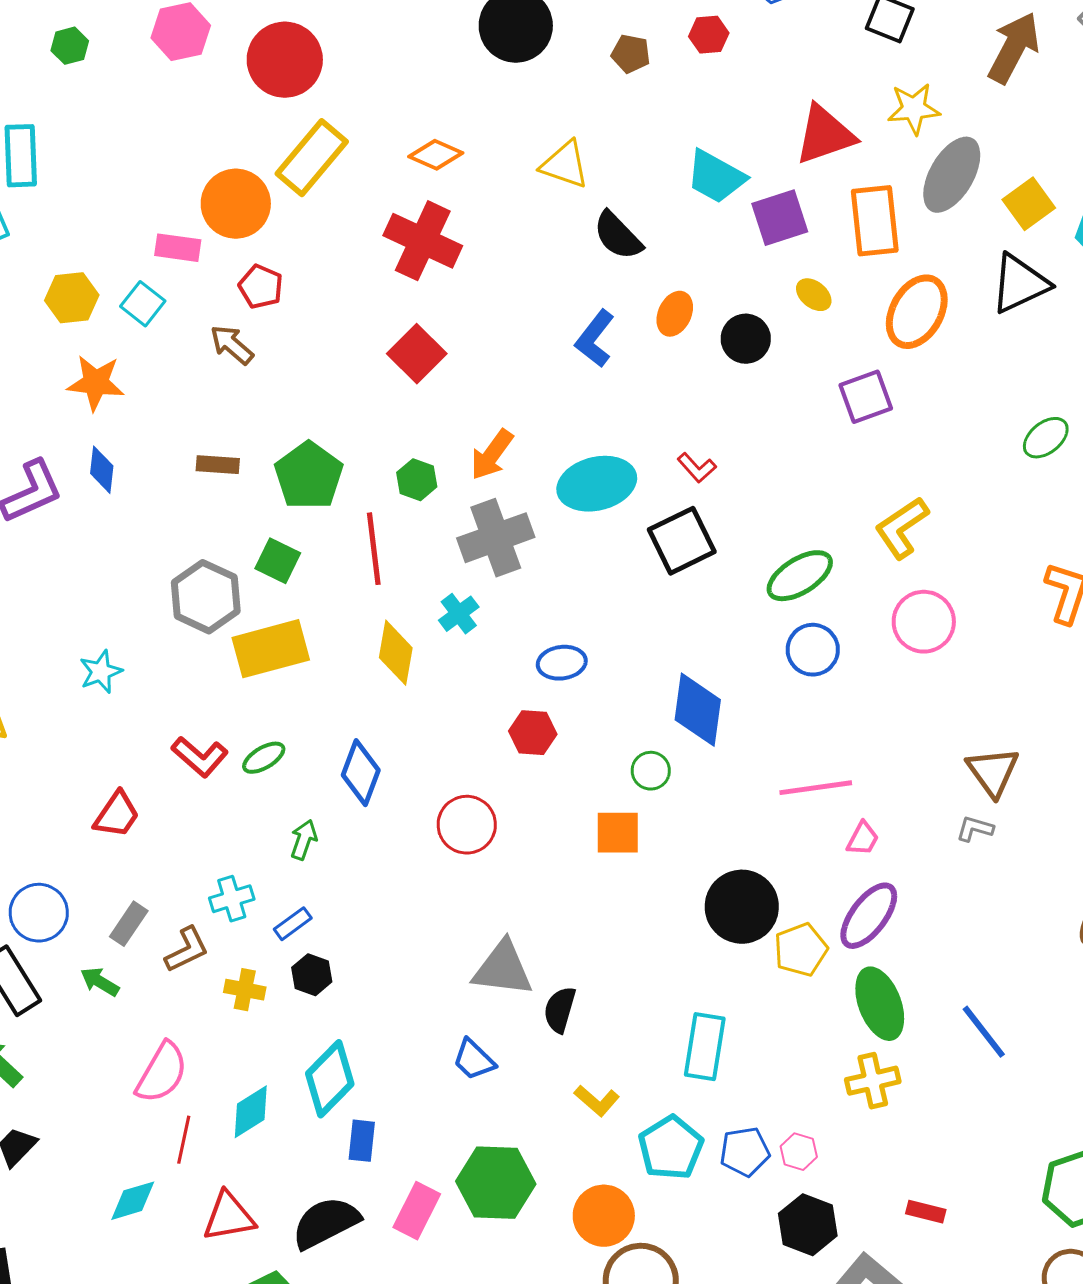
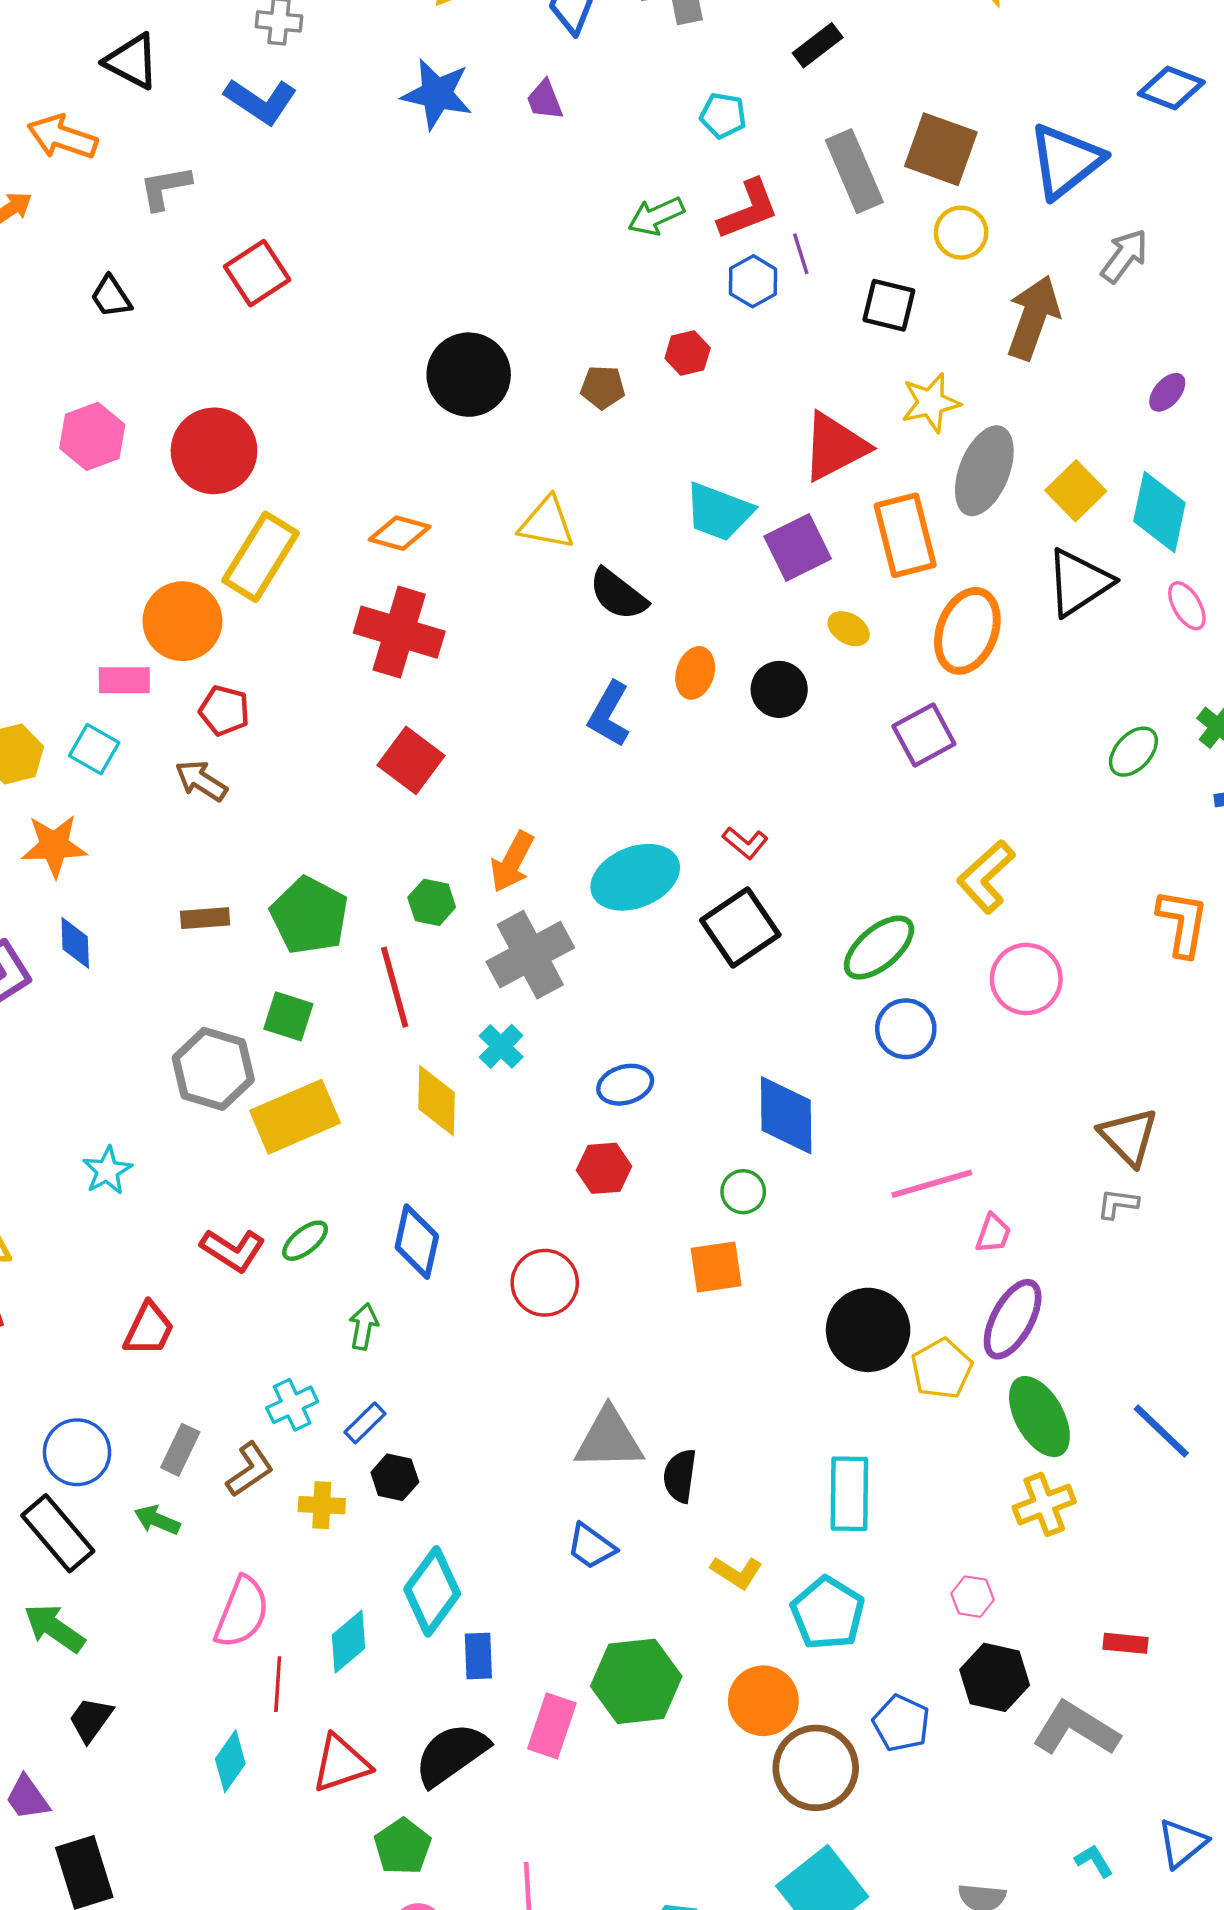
blue pentagon: (745, 1152) -> (901, 1723), moved, turned -30
cyan diamond: (133, 1201) -> (230, 1761), turned -30

